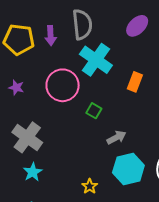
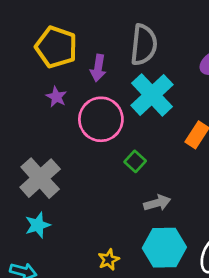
purple arrow: (51, 36) -> (98, 68), moved
purple star: (16, 88) -> (56, 97), moved

